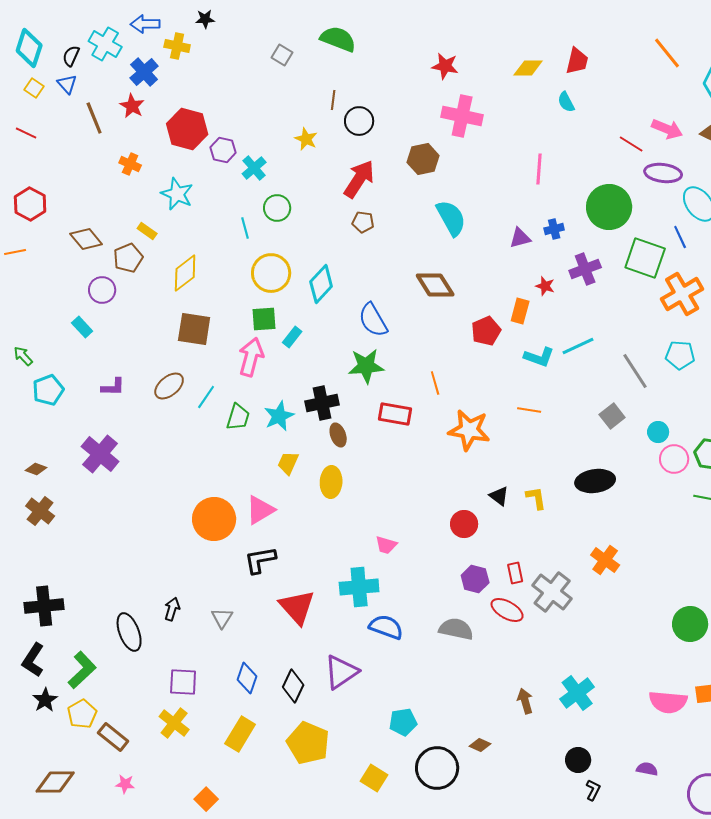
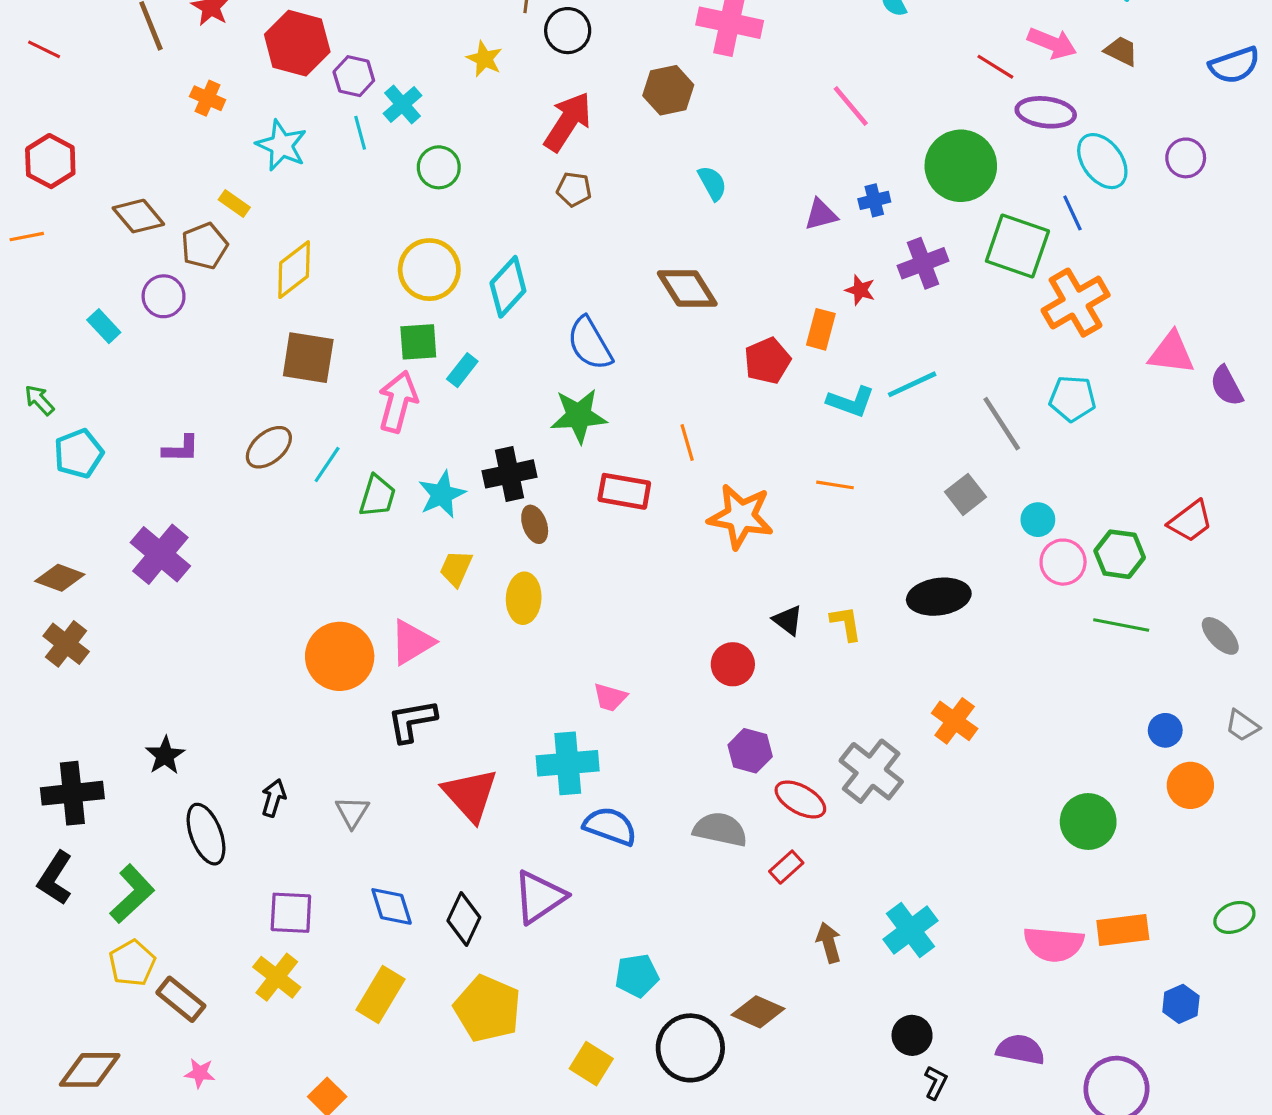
pink line: (539, 169) -> (851, 106), turned -44
cyan semicircle: (451, 218) -> (712, 183), size x0.6
cyan line: (245, 228) -> (360, 133), moved
cyan rectangle: (82, 327) -> (104, 326), moved
brown diamond: (36, 469) -> (60, 578), size x1.4
red rectangle: (515, 573) -> (786, 867), moved, turned 60
blue diamond: (247, 678) -> (392, 906), turned -36
black star: (45, 700) -> (165, 755), moved
brown diamond: (480, 745) -> (758, 1012), size x1.5
purple semicircle: (647, 769) -> (1021, 1050), size x1.4

